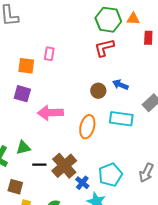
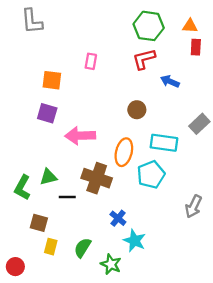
orange triangle: (133, 19) -> (190, 26), moved
pink rectangle: (49, 54) -> (91, 61), moved
blue arrow: (120, 85) -> (170, 81), moved
brown cross: (64, 166) -> (97, 178), moved, turned -30
cyan pentagon: (110, 175) -> (151, 175), moved

